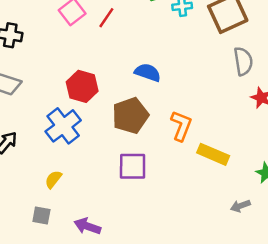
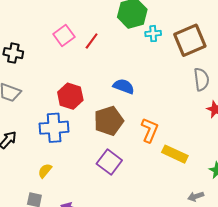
blue cross: (63, 126) -> (54, 128), turned 32
purple square: (133, 166) -> (109, 162), turned 35

